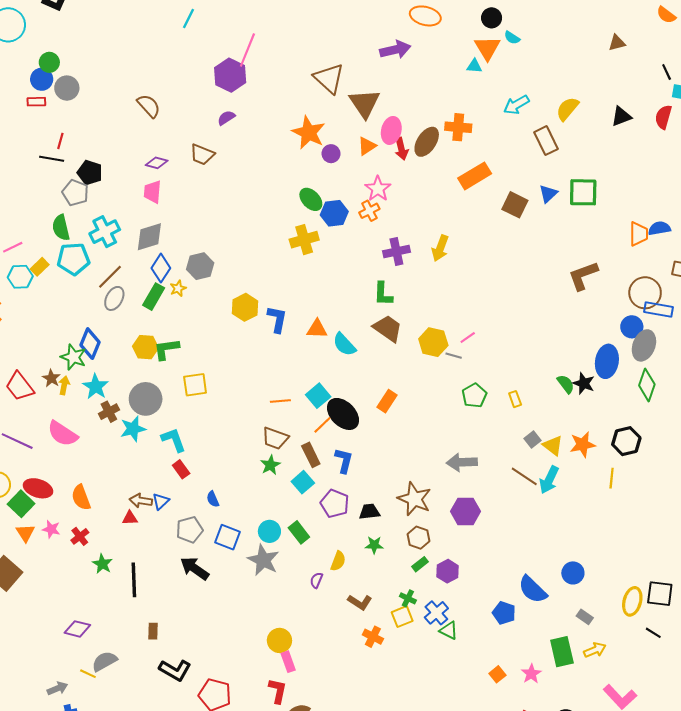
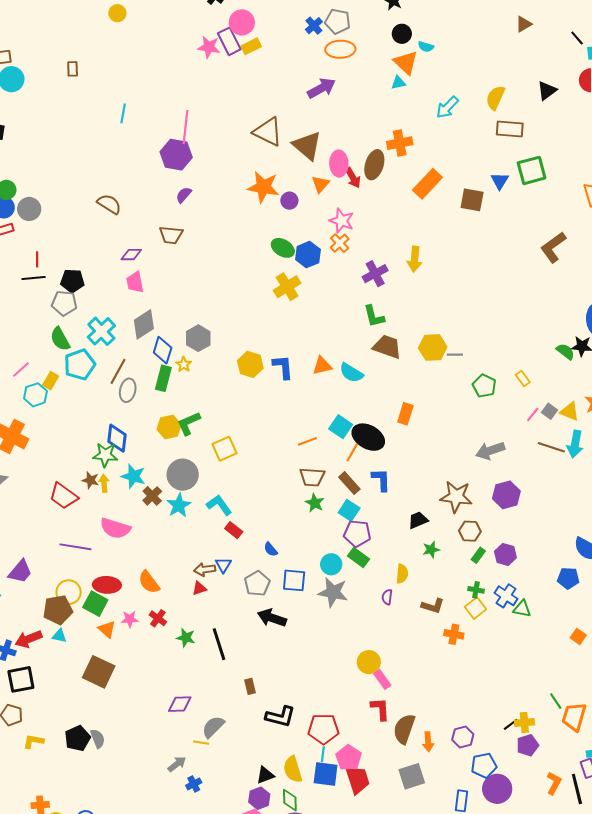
brown rectangle: (546, 141) -> (510, 129), moved, turned -44
pink line: (468, 338) -> (533, 415), moved
purple pentagon: (335, 504) -> (357, 533), moved

